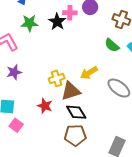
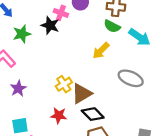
pink cross: (70, 13) -> (61, 13), turned 32
green semicircle: (112, 45) -> (112, 26), moved
yellow arrow: (89, 73) -> (101, 51), moved

